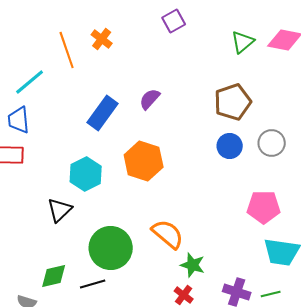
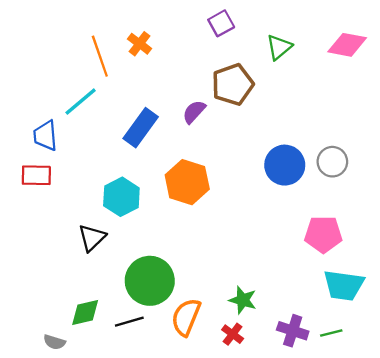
green triangle: (243, 42) -> (279, 47), moved
cyan line: (30, 82) -> (81, 102), moved
brown pentagon: (233, 102) -> (233, 85), moved
blue circle: (230, 146) -> (285, 165), size x1.4
orange semicircle: (168, 234) -> (186, 317), moved, turned -108

